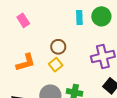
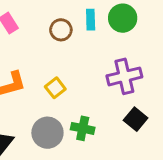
brown circle: (58, 47) -> (61, 30), moved

